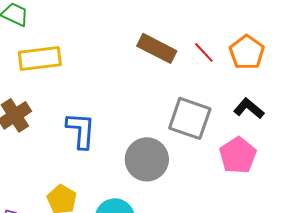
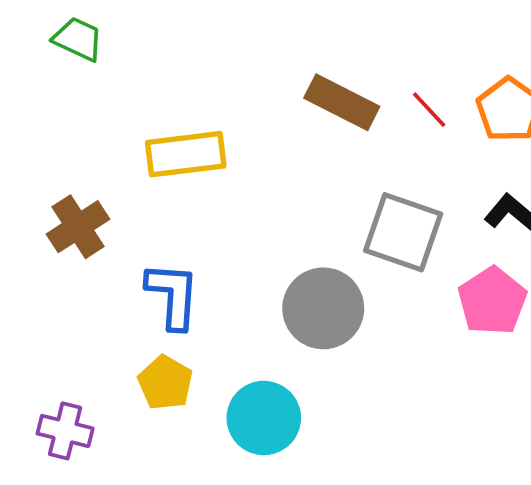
yellow rectangle: (40, 58) -> (186, 154), moved
blue L-shape: (81, 130) -> (173, 295), moved

